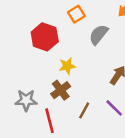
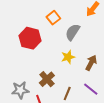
yellow star: (67, 66) -> (68, 57), moved

